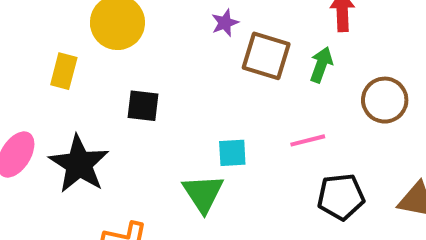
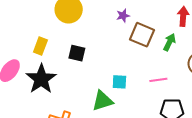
yellow rectangle: (64, 71) -> (40, 46), moved
green triangle: (203, 193) -> (102, 101), turned 40

